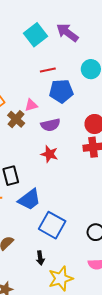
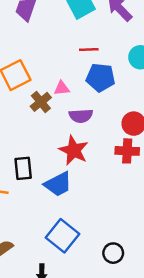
red star: (49, 154) -> (74, 150), size x1.4
blue trapezoid: (29, 199) -> (58, 184), moved

